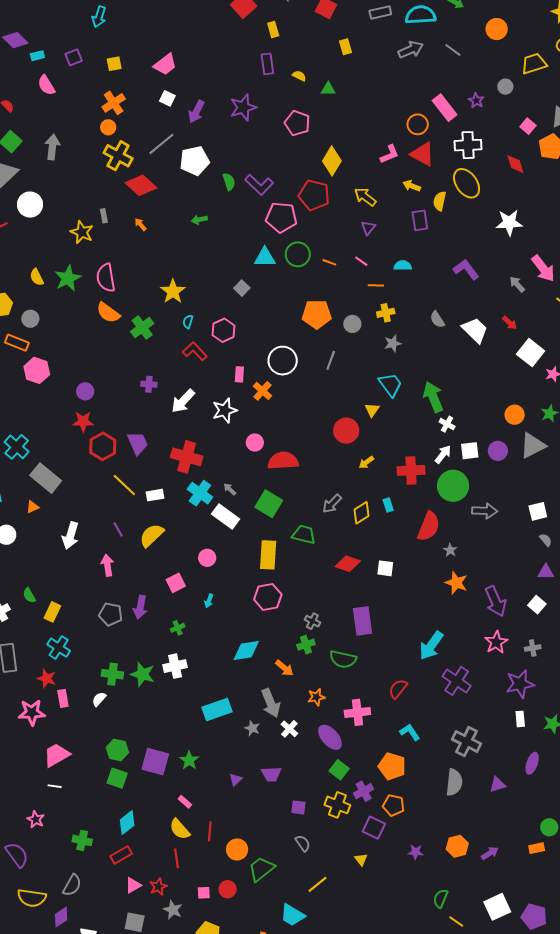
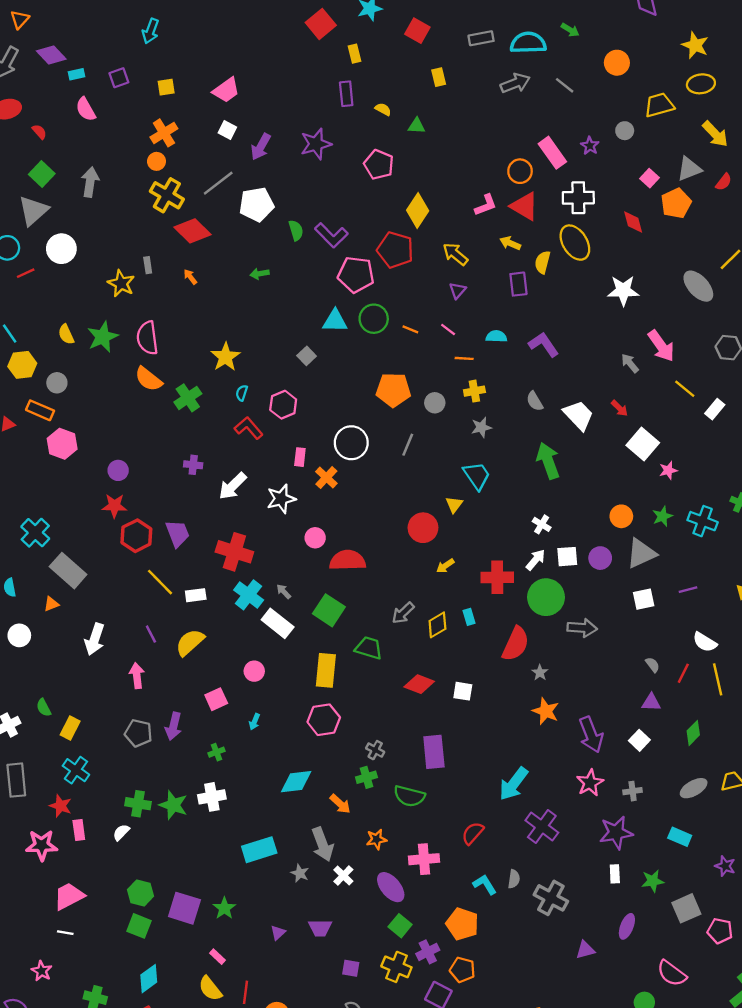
purple L-shape: (466, 269) -> (544, 344), moved
green arrow: (433, 397) -> (548, 461), moved
white square: (538, 511) -> (644, 599), moved
gray semicircle: (454, 782) -> (514, 879), moved, size x0.6

